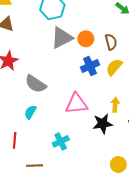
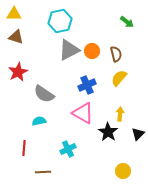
blue cross: (90, 66) -> (87, 85), moved
pink triangle: (76, 104) -> (83, 113), turned 35
cyan semicircle: (30, 112) -> (39, 121), turned 48
black star: (103, 124) -> (108, 132), turned -30

